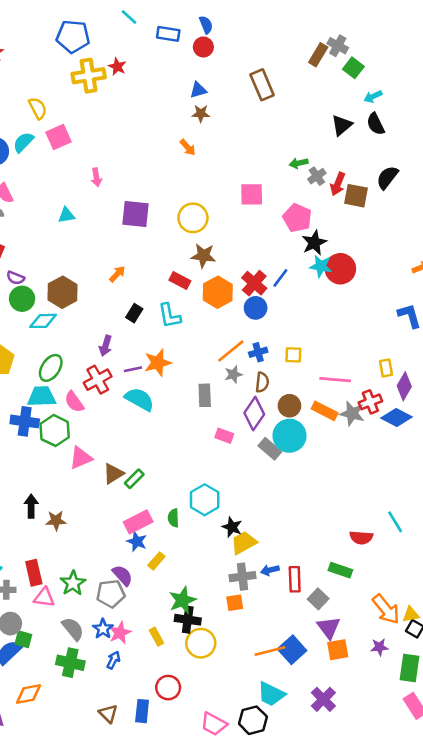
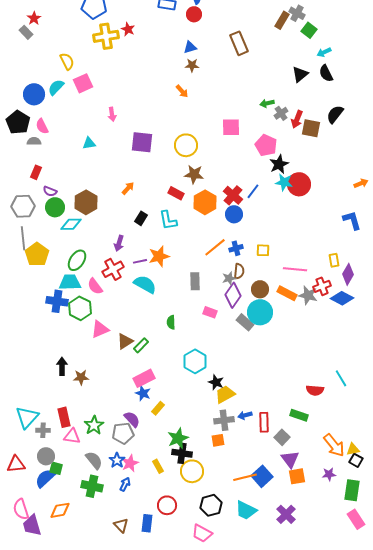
gray star: (233, 374) -> (229, 278), moved
green semicircle: (173, 518) -> (171, 322), moved
black hexagon: (253, 720) -> (211, 505), moved

